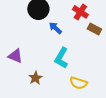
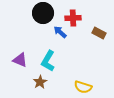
red cross: (80, 12) -> (73, 18), moved, turned -35
cyan L-shape: (61, 58) -> (48, 61), moved

